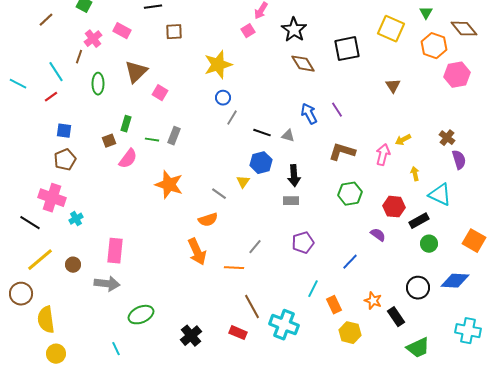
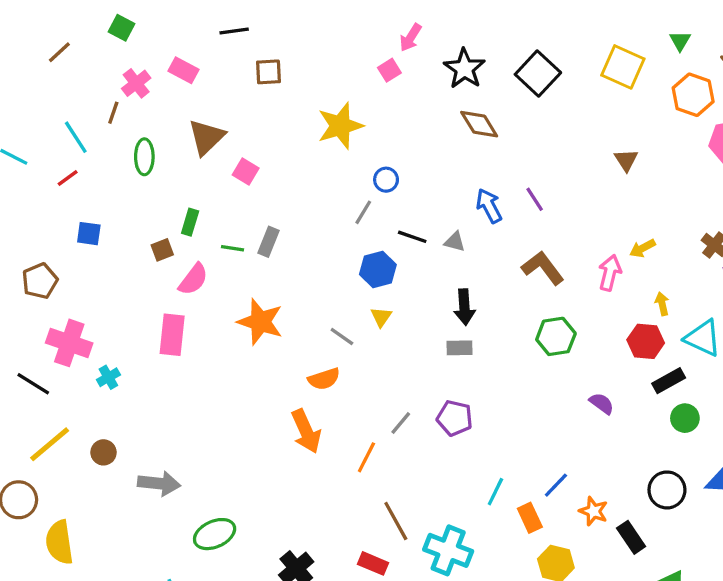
black square: (347, 49) -> (538, 73), moved, turned -36
blue circle: (223, 98) -> (386, 180), moved
brown L-shape: (342, 152) -> (543, 268), turned 36
brown pentagon: (65, 160) -> (40, 281), moved
blue hexagon: (261, 163) -> (378, 269), moved
red hexagon: (394, 207) -> (646, 341), moved
purple pentagon: (303, 243) -> (455, 418), moved, turned 30
pink rectangle: (115, 251) -> (172, 335), moved
blue line: (350, 262) -> (556, 485), moved
orange line: (234, 268) -> (366, 457), turned -66

